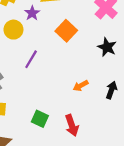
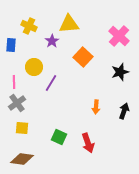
yellow circle: (13, 30) -> (34, 67), moved
black star: (107, 47) -> (120, 72), turned 30
orange arrow: (81, 86) -> (96, 107), turned -56

